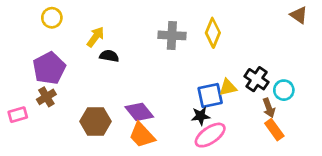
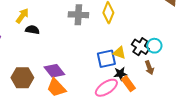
yellow triangle: (228, 87) -> (119, 53), turned 32
cyan circle: (284, 90) -> (154, 46), moved
black star: (201, 116) -> (120, 74), moved
orange rectangle: (274, 130) -> (128, 84), moved

